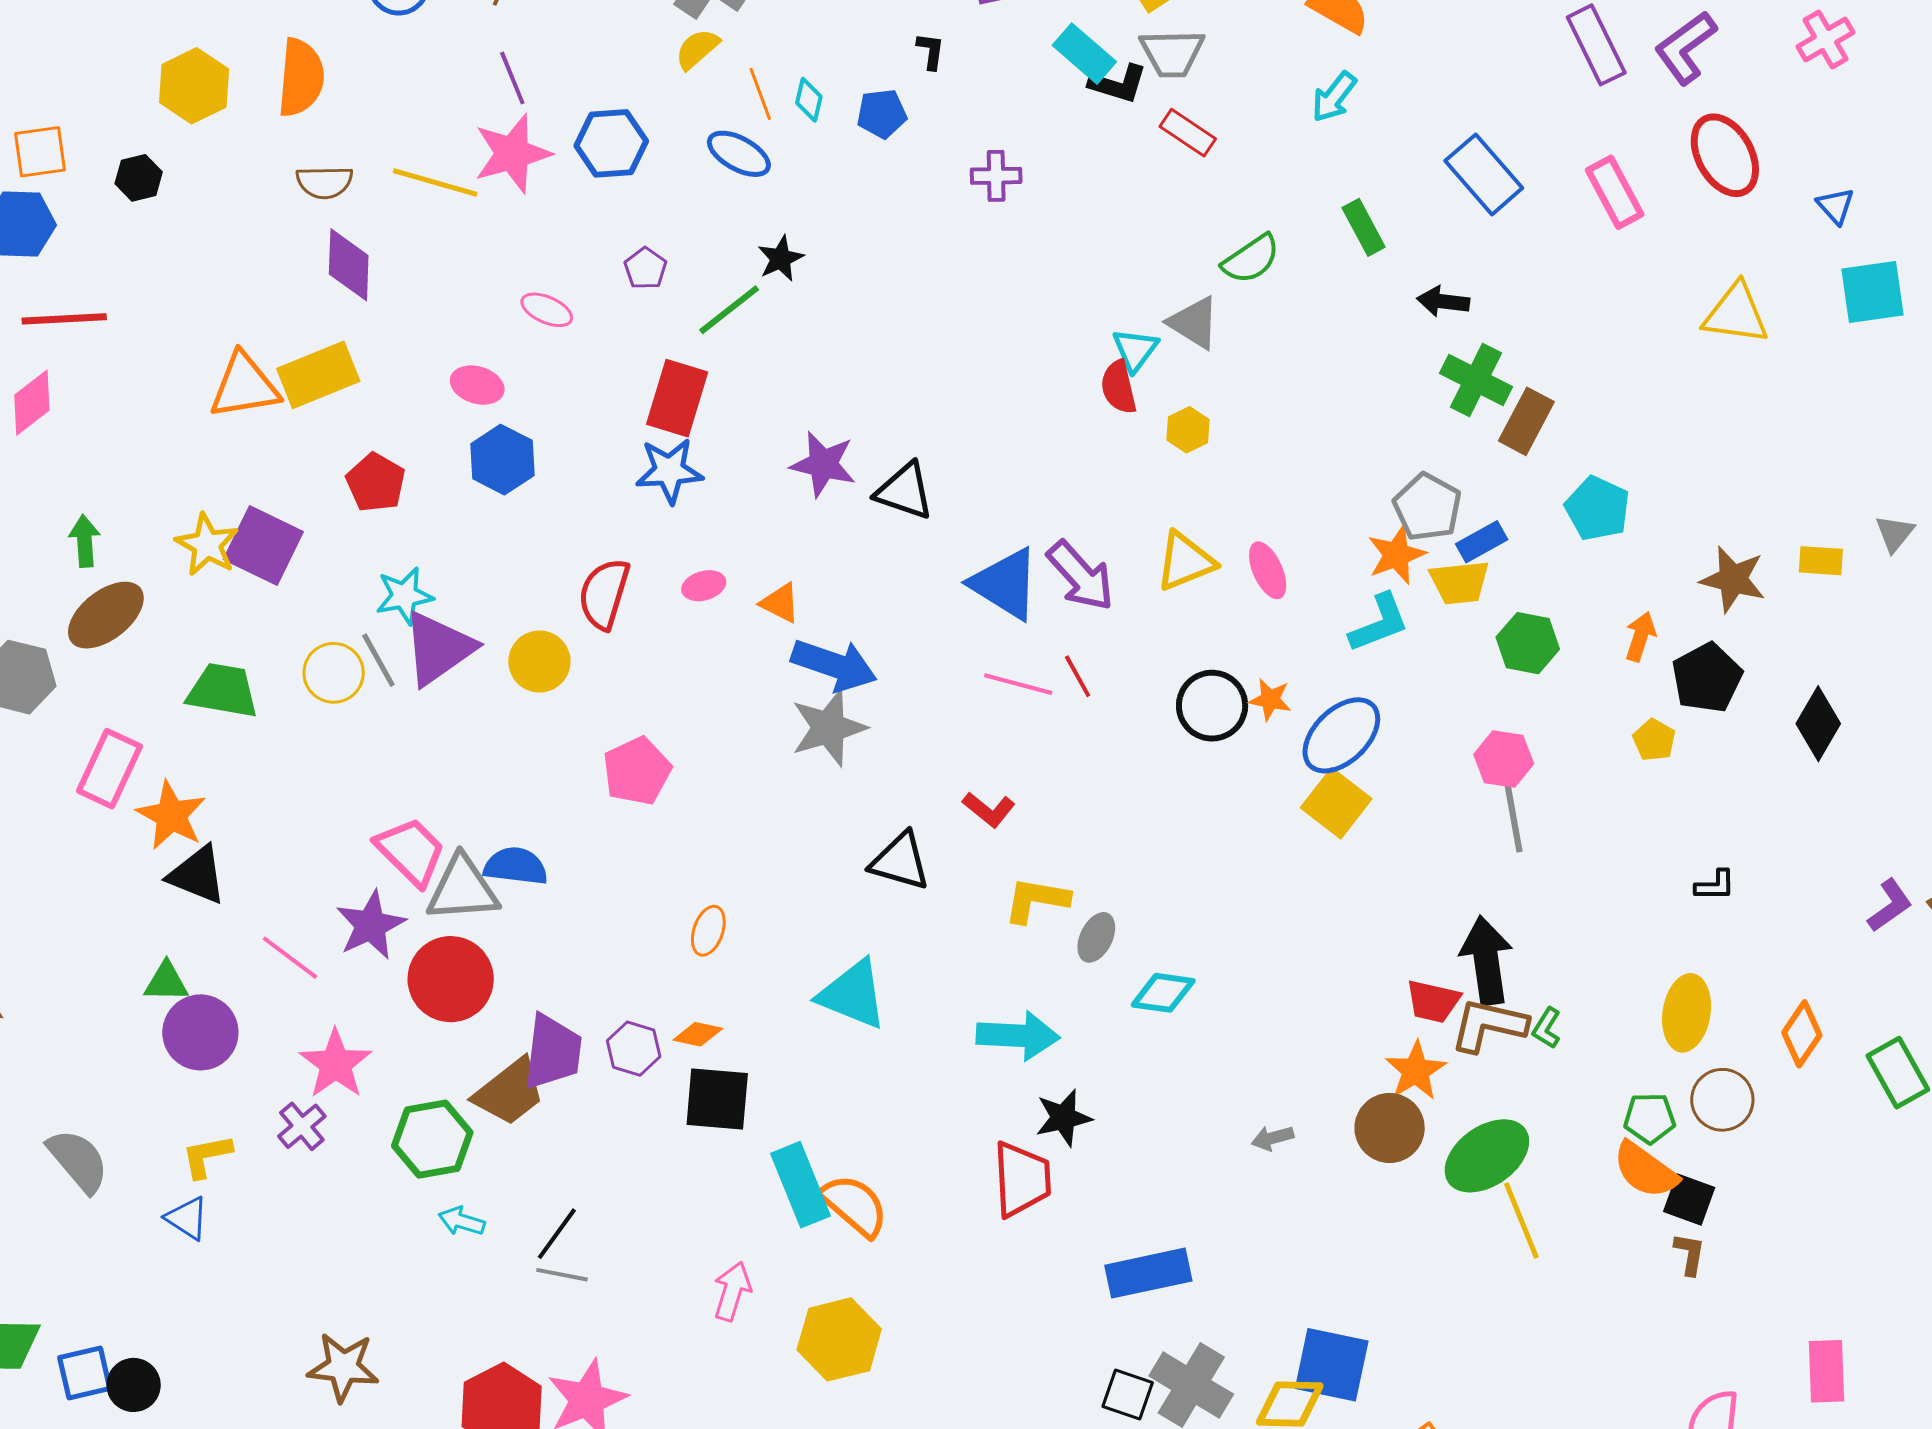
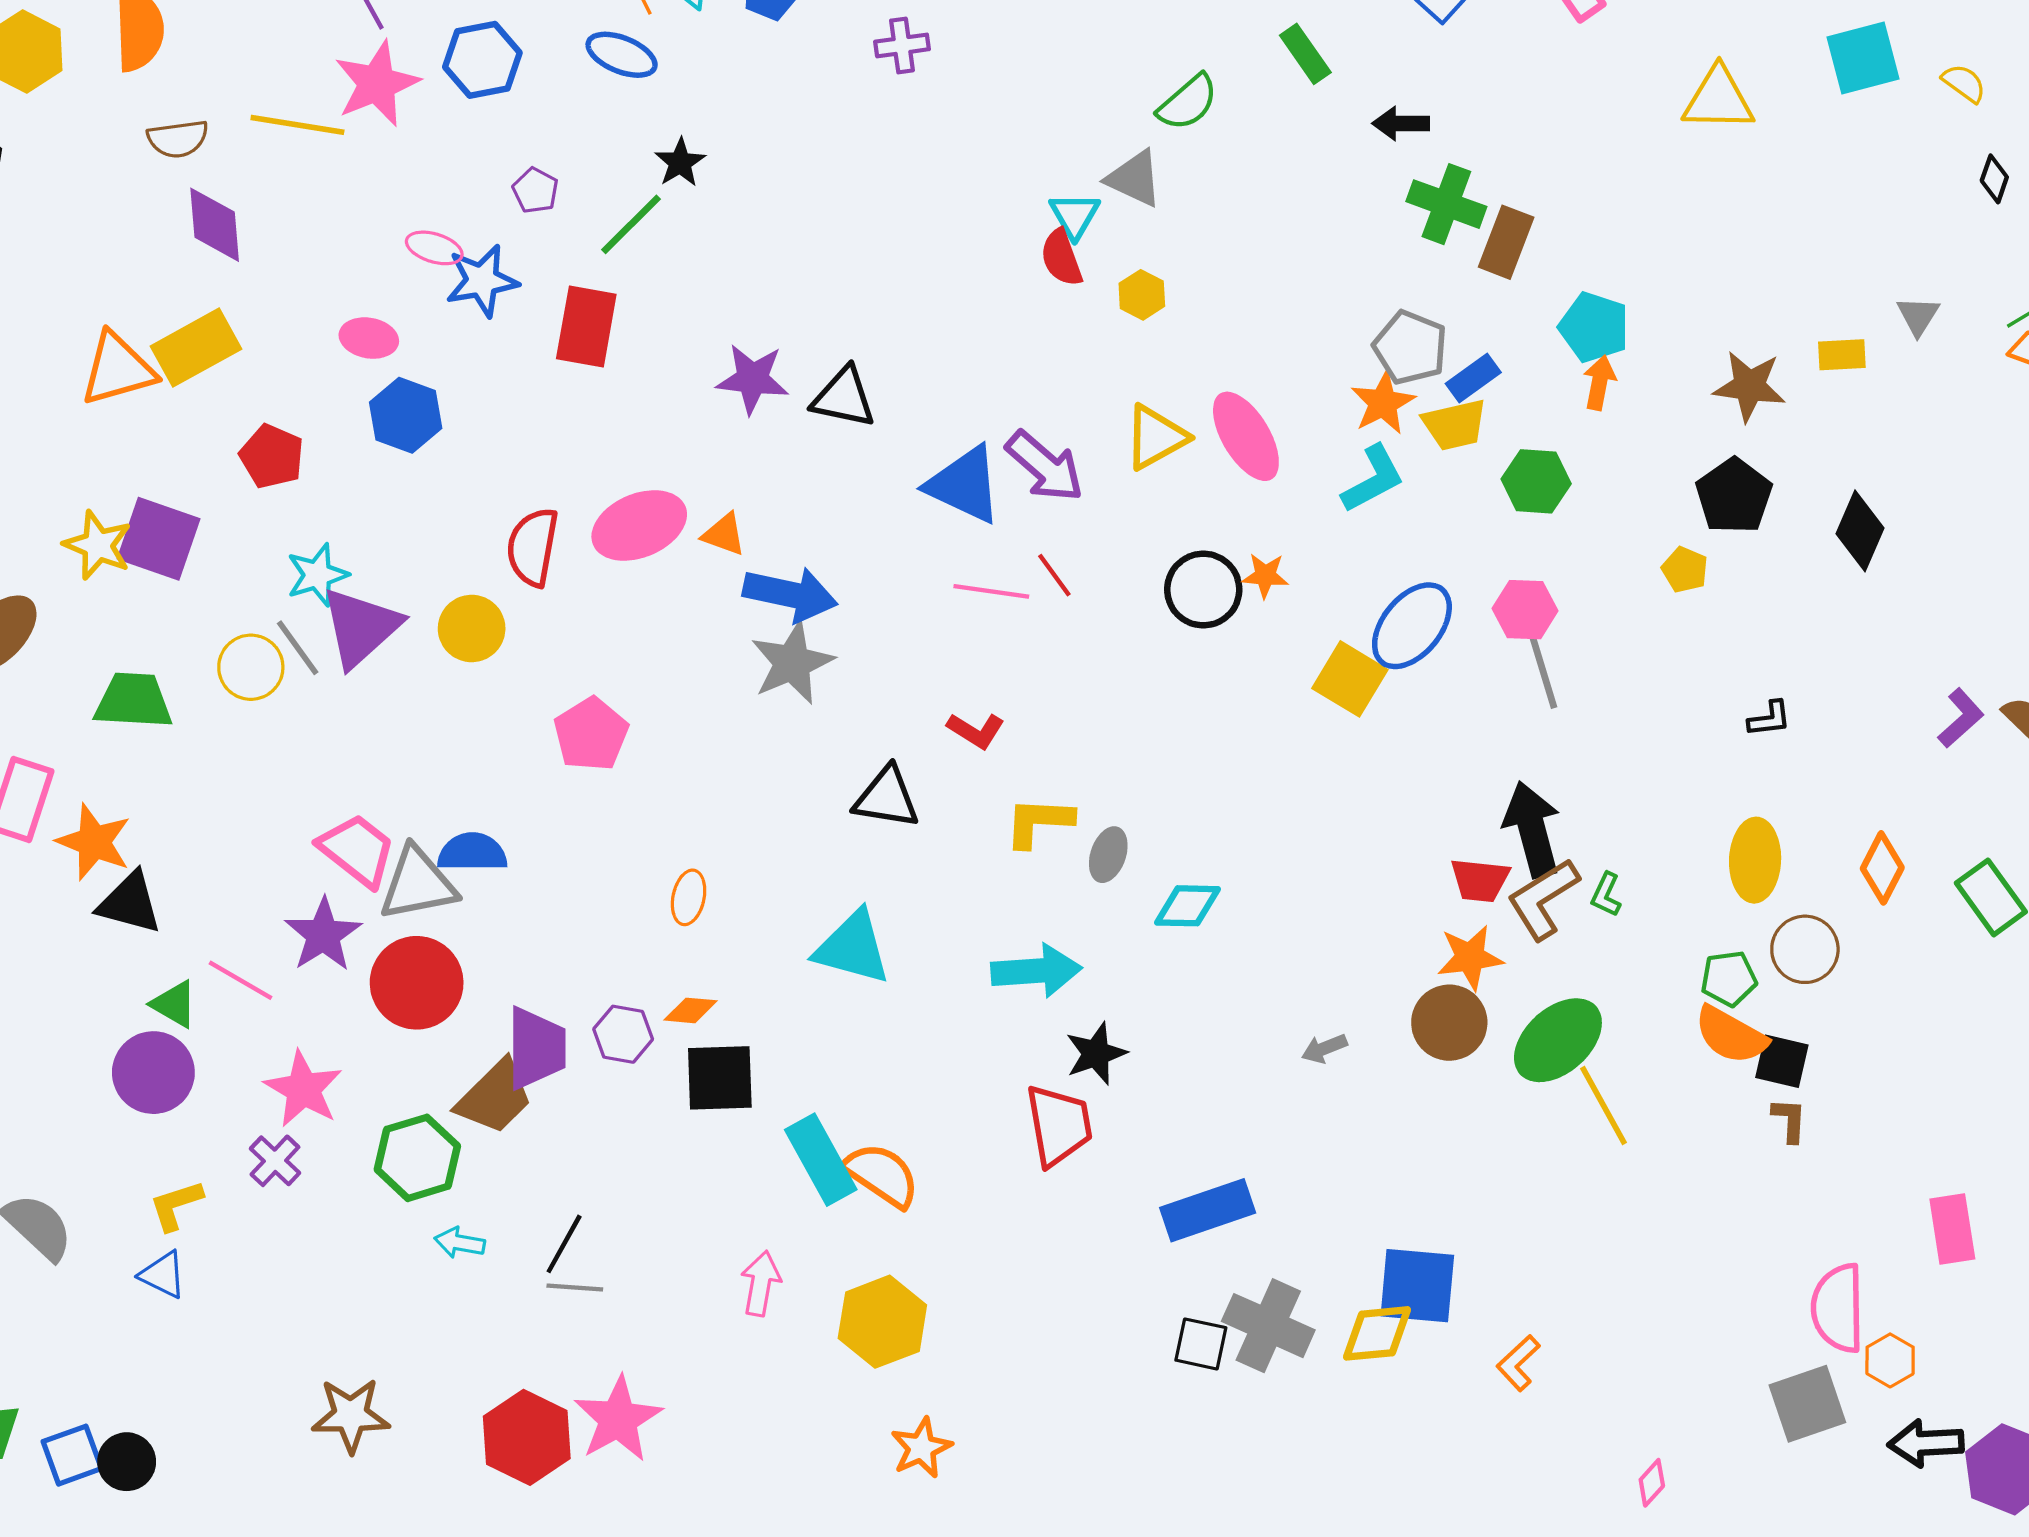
blue star: (669, 471) -> (482, 281), moved
pink ellipse: (1268, 570) -> (1246, 436), size x1.5
pink ellipse: (704, 586) -> (639, 525), size x2.0
orange arrow: (1640, 637) -> (1599, 383), moved
blue ellipse: (1341, 735) -> (1412, 626), moved
green triangle: (166, 982) -> (174, 1004), moved, turned 36
brown L-shape: (1489, 1025) -> (1543, 899), turned -38
orange star: (1416, 1071) -> (1470, 957), turned 30

